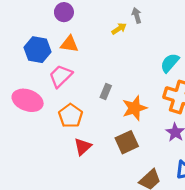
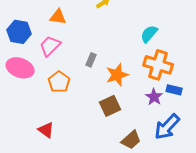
blue hexagon: (37, 50) -> (19, 32), moved
red triangle: (83, 147) -> (46, 130), moved, turned -42

